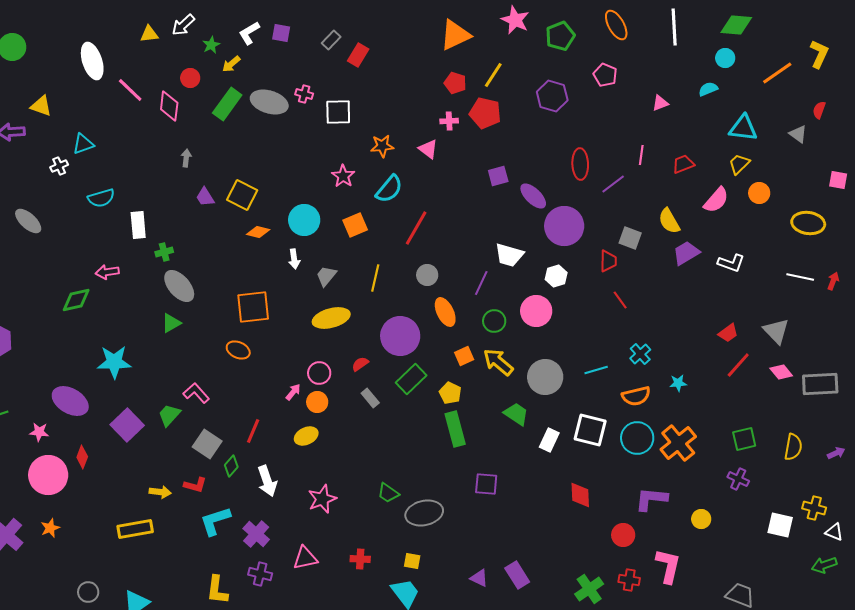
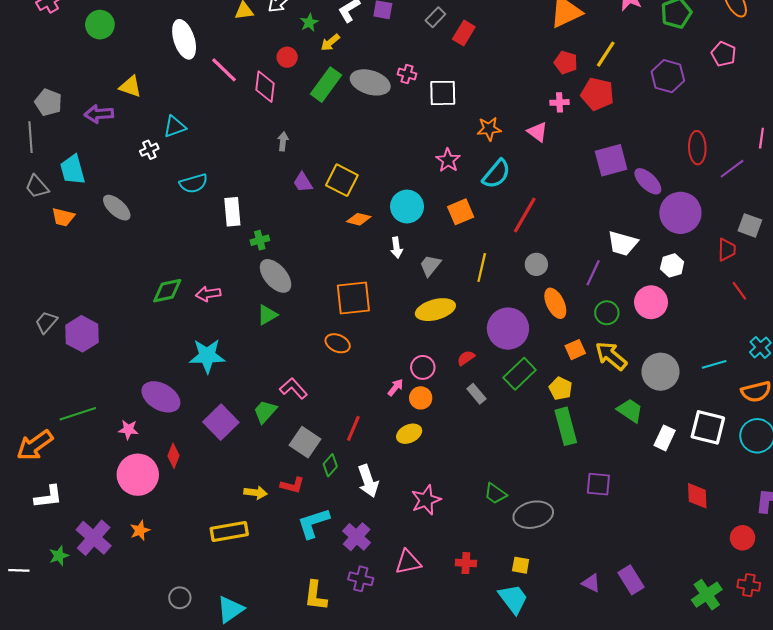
purple square: (498, 176) -> (611, 160), size x1.5
pink arrow: (107, 272) -> (208, 294), moved

